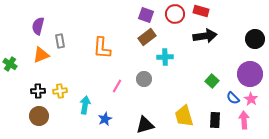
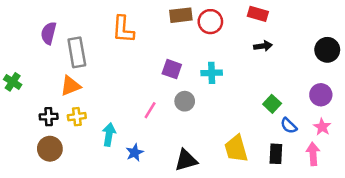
red circle: (175, 14) -> (210, 22), moved
purple square: (146, 15) -> (172, 69), moved
black arrow: (205, 36) -> (263, 46), size x0.6
brown rectangle: (147, 37) -> (181, 15), moved, turned 30
gray rectangle: (60, 41) -> (77, 52), size x1.6
orange L-shape: (102, 48) -> (123, 29), moved
orange triangle: (41, 55) -> (70, 86), moved
purple circle: (250, 74) -> (321, 95), size x0.7
blue semicircle: (233, 98) -> (289, 126), moved

